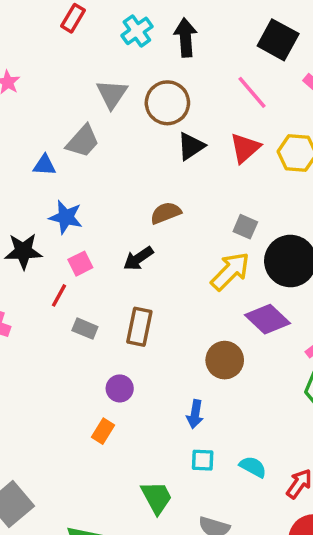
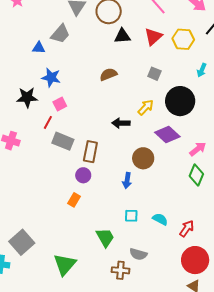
black triangle: (191, 146) -> (122, 36), turned 30
gray square: (245, 227) -> (154, 74), moved
black arrow: (138, 258) -> (121, 123), moved, turned 36
yellow arrow: (230, 271) -> (146, 107), size x0.7
brown rectangle: (139, 327) -> (90, 152), moved
gray rectangle: (85, 329) -> (63, 141), size x1.5
blue arrow: (195, 414) -> (127, 180), moved

